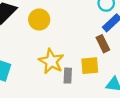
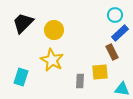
yellow star: (51, 61) -> (52, 60), moved

